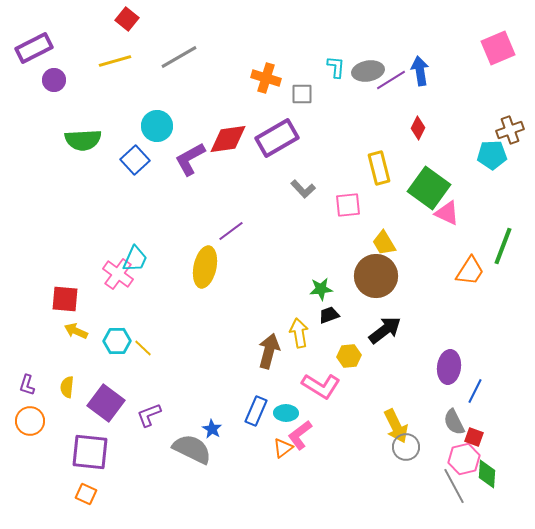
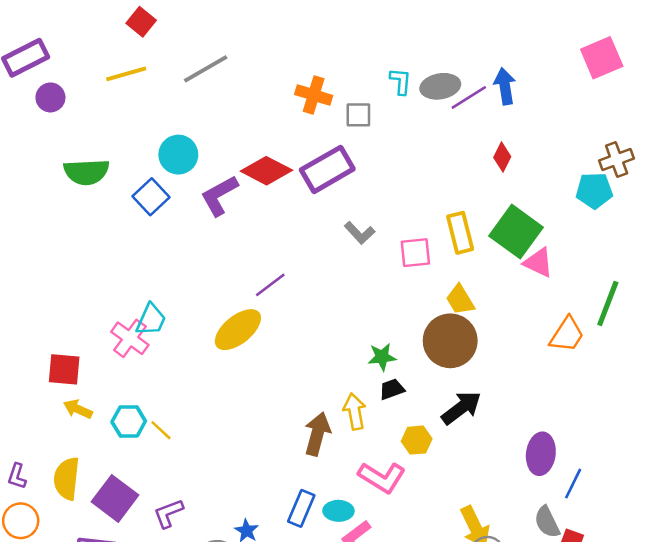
red diamond: (228, 139) -> (266, 171), turned 36
yellow rectangle: (379, 168) -> (460, 233), moved
yellow ellipse: (205, 267) -> (238, 330), turned 39
yellow semicircle: (67, 387) -> (67, 479), size x1.6

